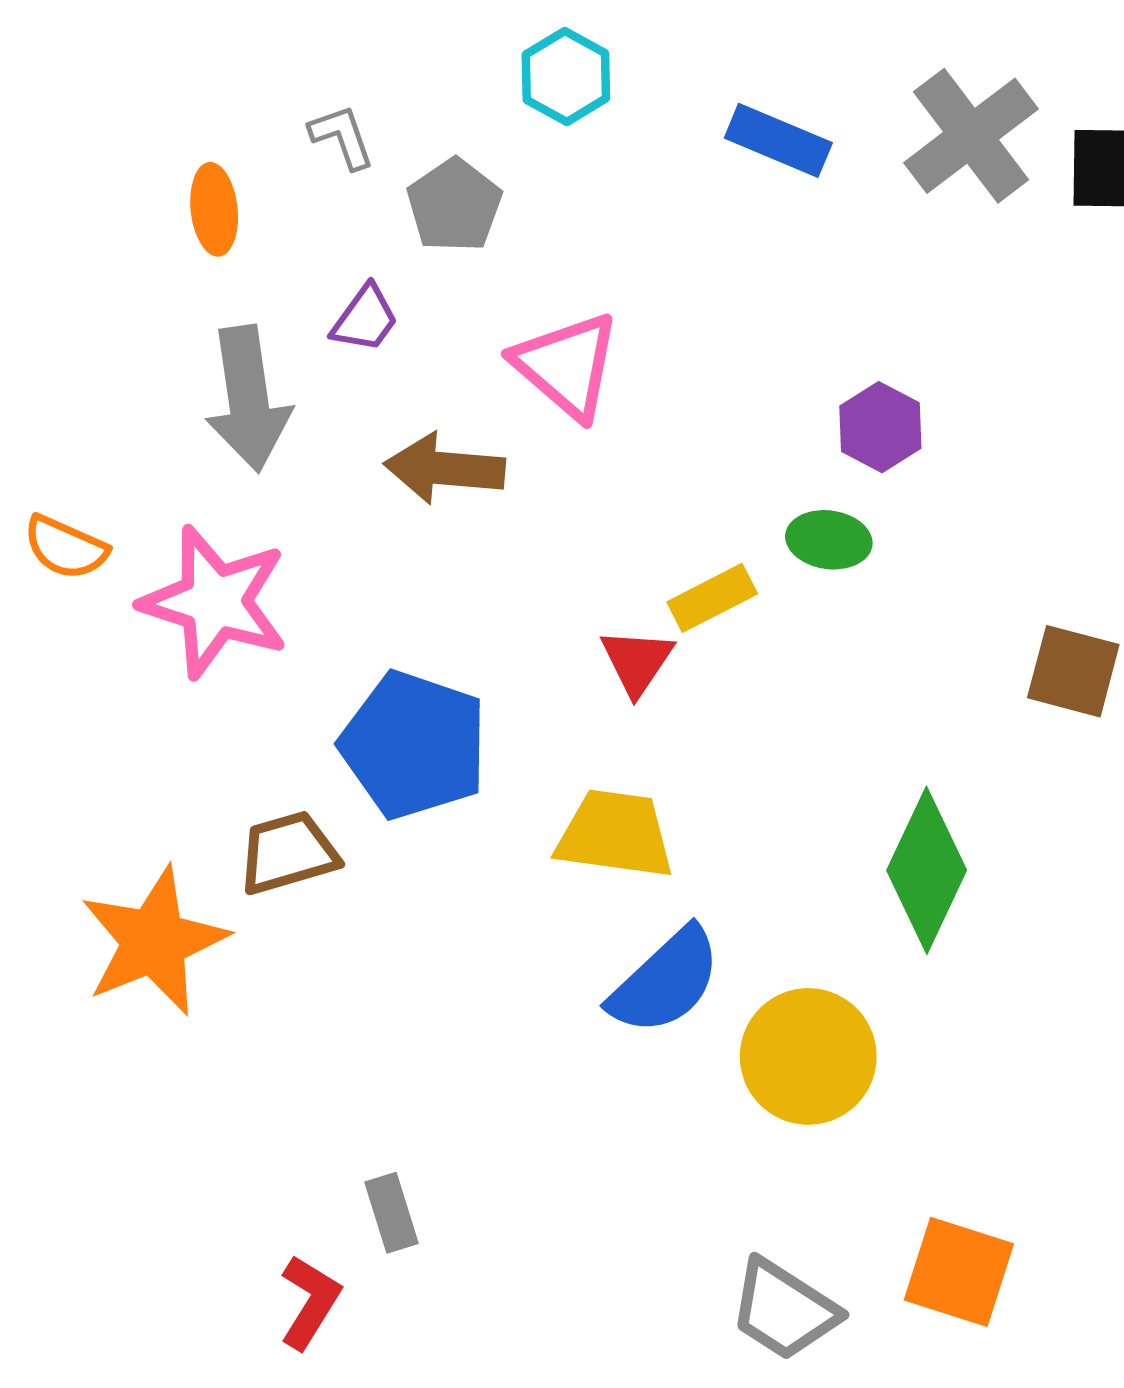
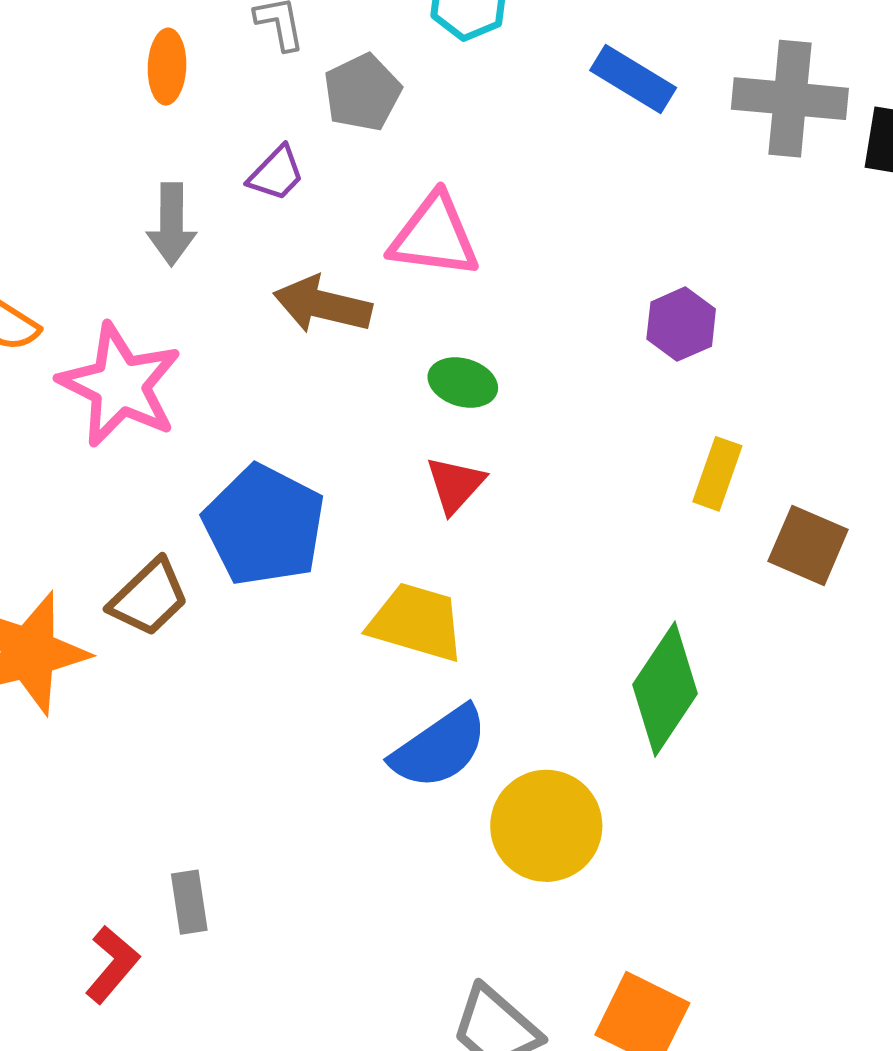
gray cross: (971, 136) -> (790, 99), turned 34
pink triangle: (567, 365) -> (434, 236), turned -42
gray arrow: (248, 399) -> (172, 224), size x0.7
green ellipse: (829, 540) -> (463, 383), moved
yellow rectangle: (712, 598) -> (717, 474), moved, turned -52
brown trapezoid: (288, 853) -> (149, 598), turned 144

